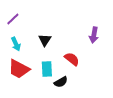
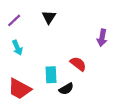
black triangle: (45, 40) -> (49, 17), moved
red trapezoid: (19, 69) -> (20, 89), moved

